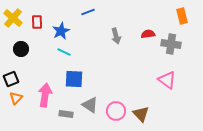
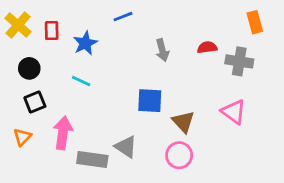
cyan line: (64, 52) -> (81, 81), moved
black square: (11, 79) -> (35, 102), moved
blue square: (74, 79) -> (150, 101), moved
pink circle: (116, 111) -> (179, 155), moved
gray rectangle: (66, 114) -> (92, 159), size x1.5
brown triangle: (141, 114) -> (183, 122), moved

